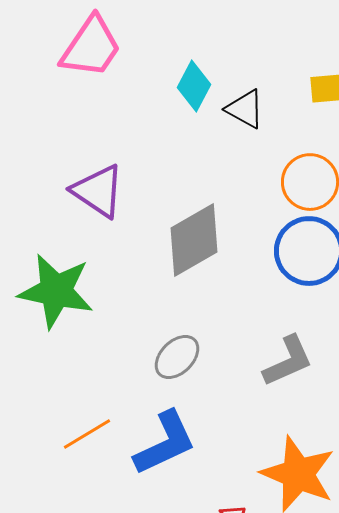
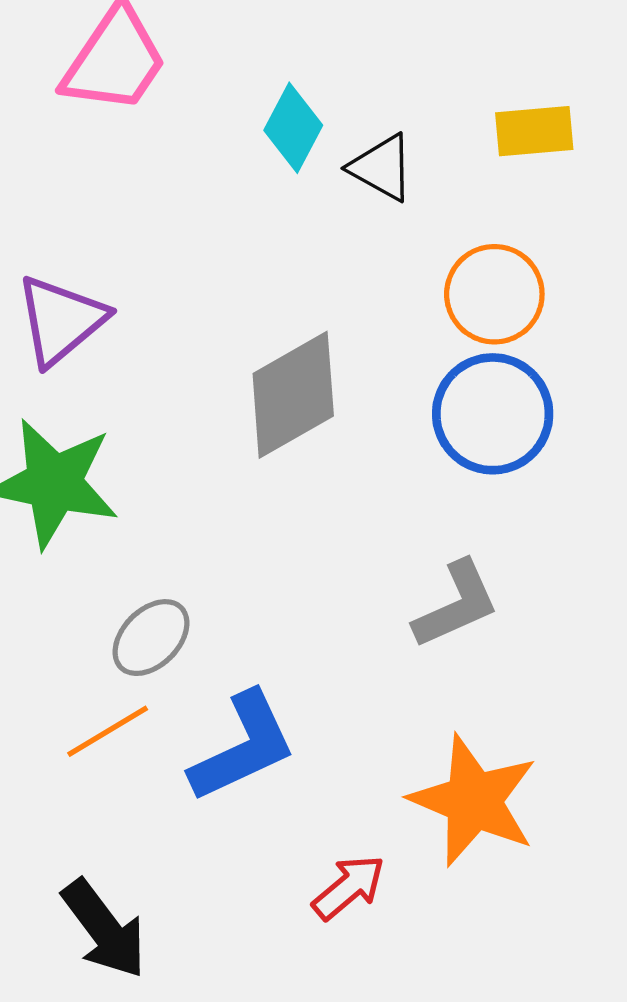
purple triangle: (98, 191) -> (61, 320), moved, turned 46
gray ellipse: (177, 357) -> (151, 638), moved

